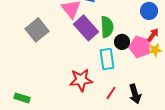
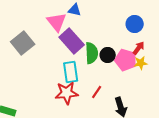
green semicircle: (107, 27) -> (92, 53), moved
cyan rectangle: (107, 59) -> (71, 72), moved
red line: (111, 93) -> (97, 92), moved

